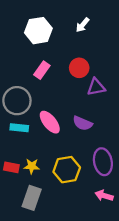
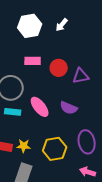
white arrow: (83, 25) -> (62, 25), moved
red circle: (79, 68) -> (59, 68), moved
pink rectangle: (42, 70) -> (33, 61), turned 56

